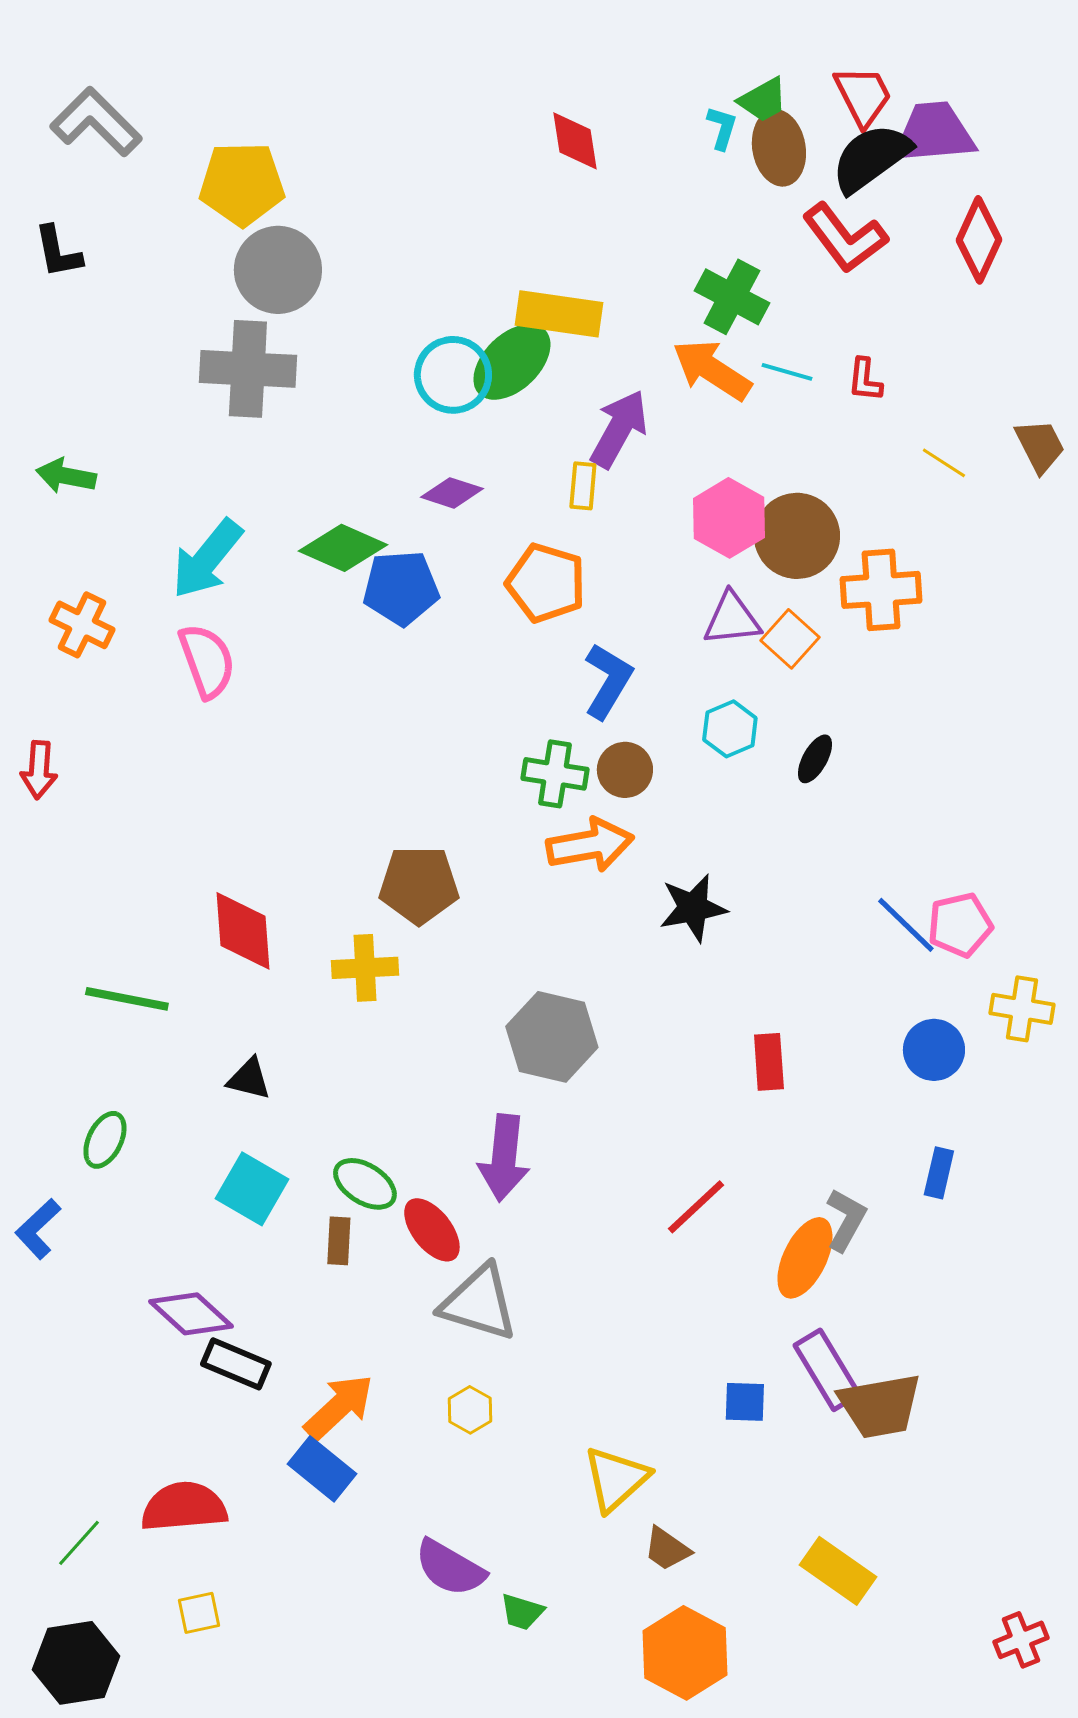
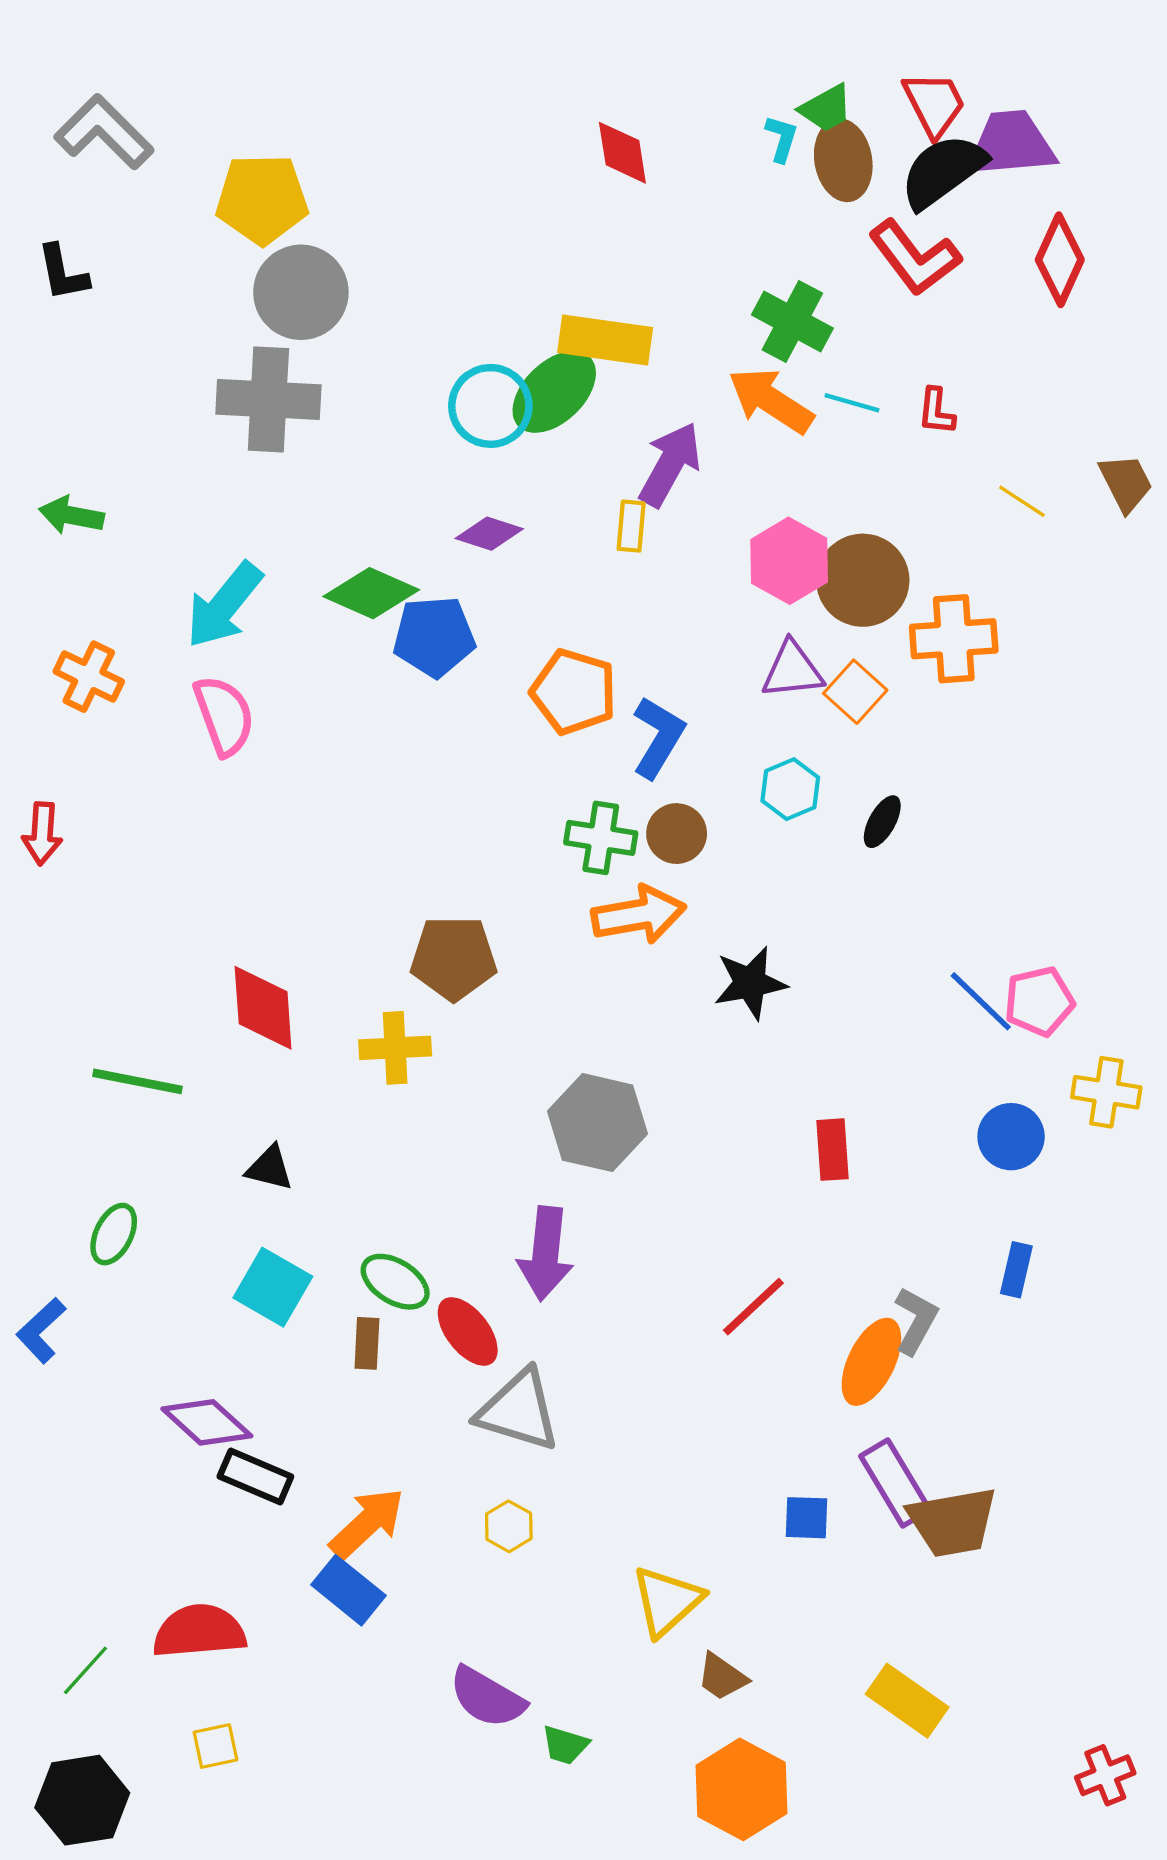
orange pentagon: (546, 583) -> (574, 692), moved

